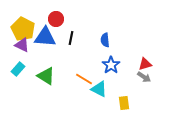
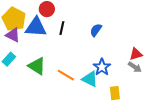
blue semicircle: (105, 40) -> (96, 30), turned 40
blue star: (111, 65) -> (102, 67), moved
orange line: (84, 79) -> (66, 75), moved

